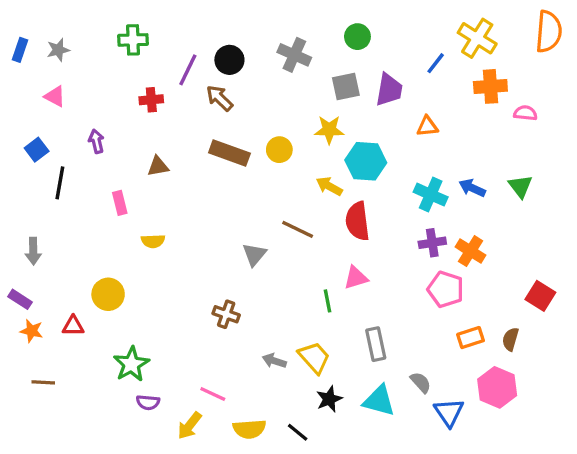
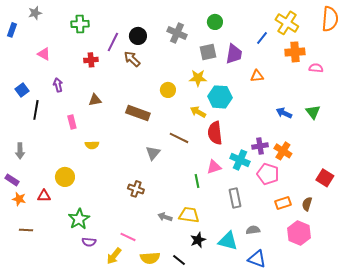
gray star: (58, 50) -> (35, 13), moved
pink triangle: (55, 96) -> (44, 54), moved
brown rectangle: (229, 153) -> (138, 113), moved
cyan cross: (431, 195) -> (240, 160), moved
gray rectangle: (376, 344) -> (235, 198), moved
yellow trapezoid: (314, 357) -> (189, 215), turned -40
gray semicircle: (421, 382) -> (253, 230), turned -56
blue triangle: (449, 412) -> (257, 259), moved, turned -36

